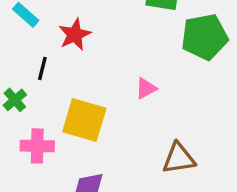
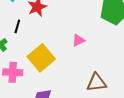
yellow square: (84, 120) -> (41, 58), turned 32

